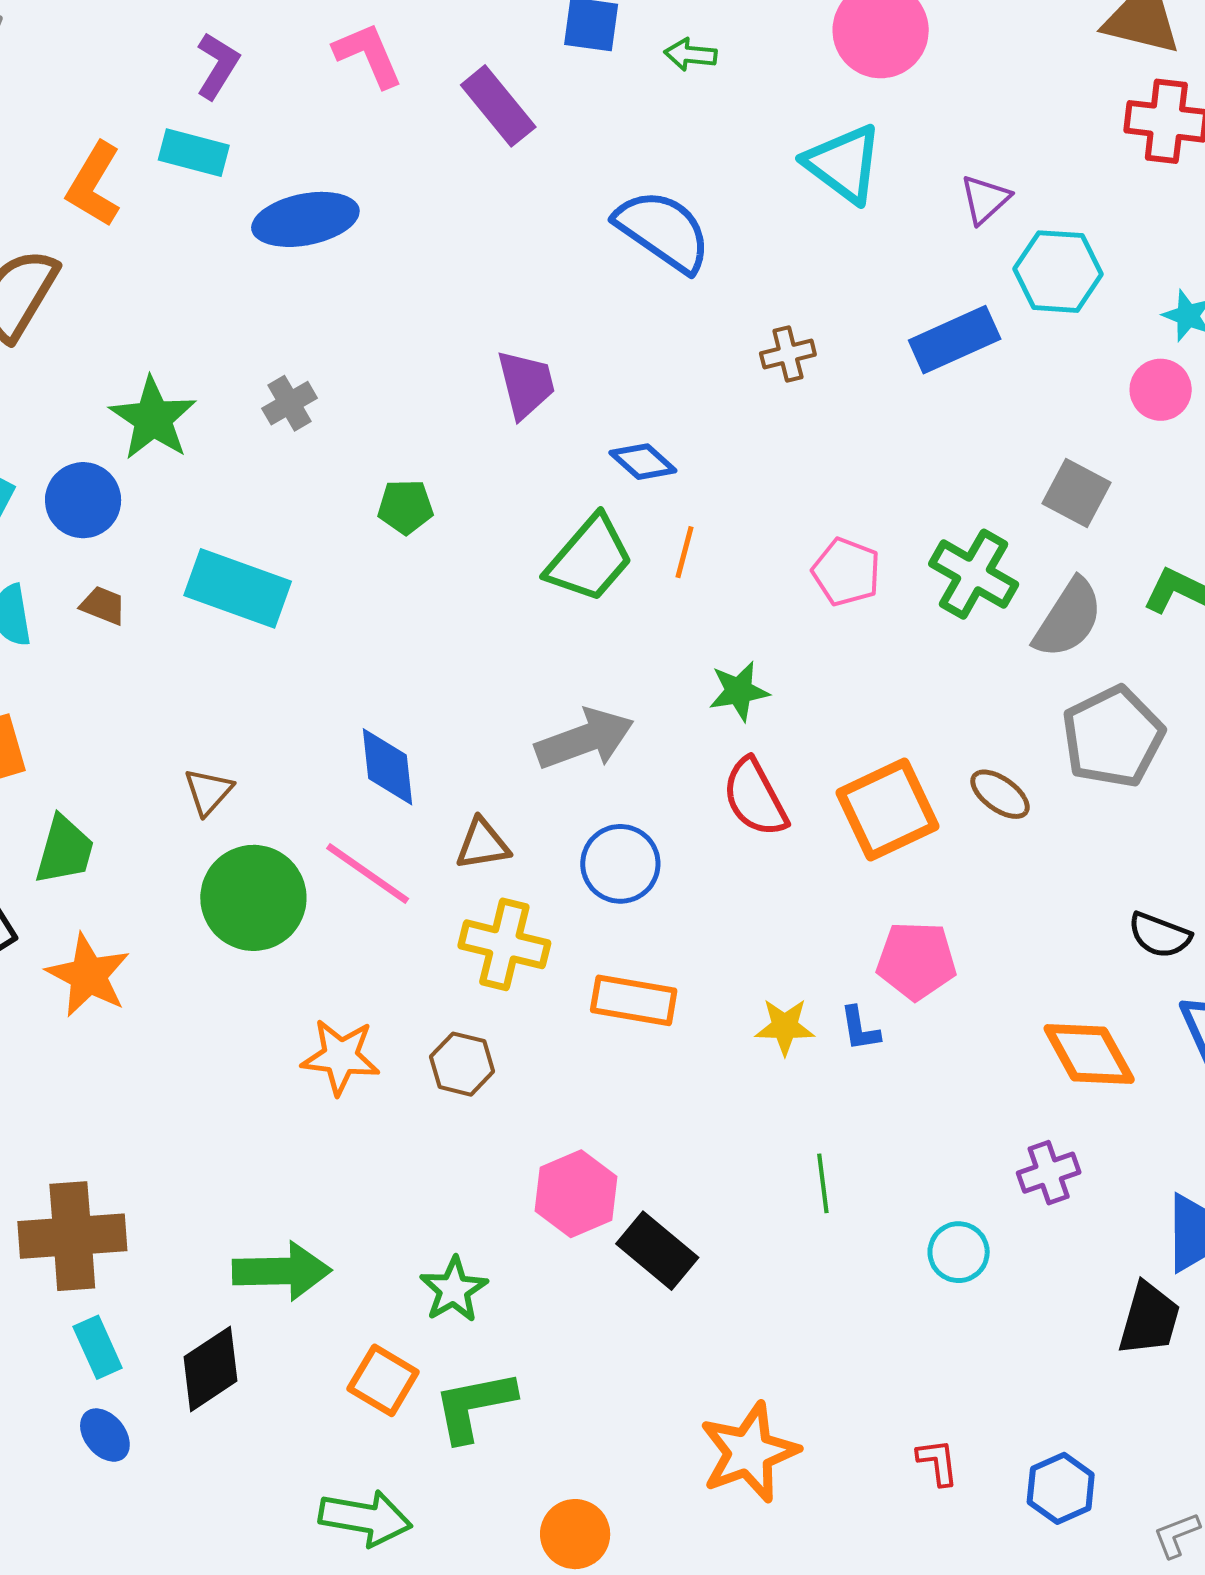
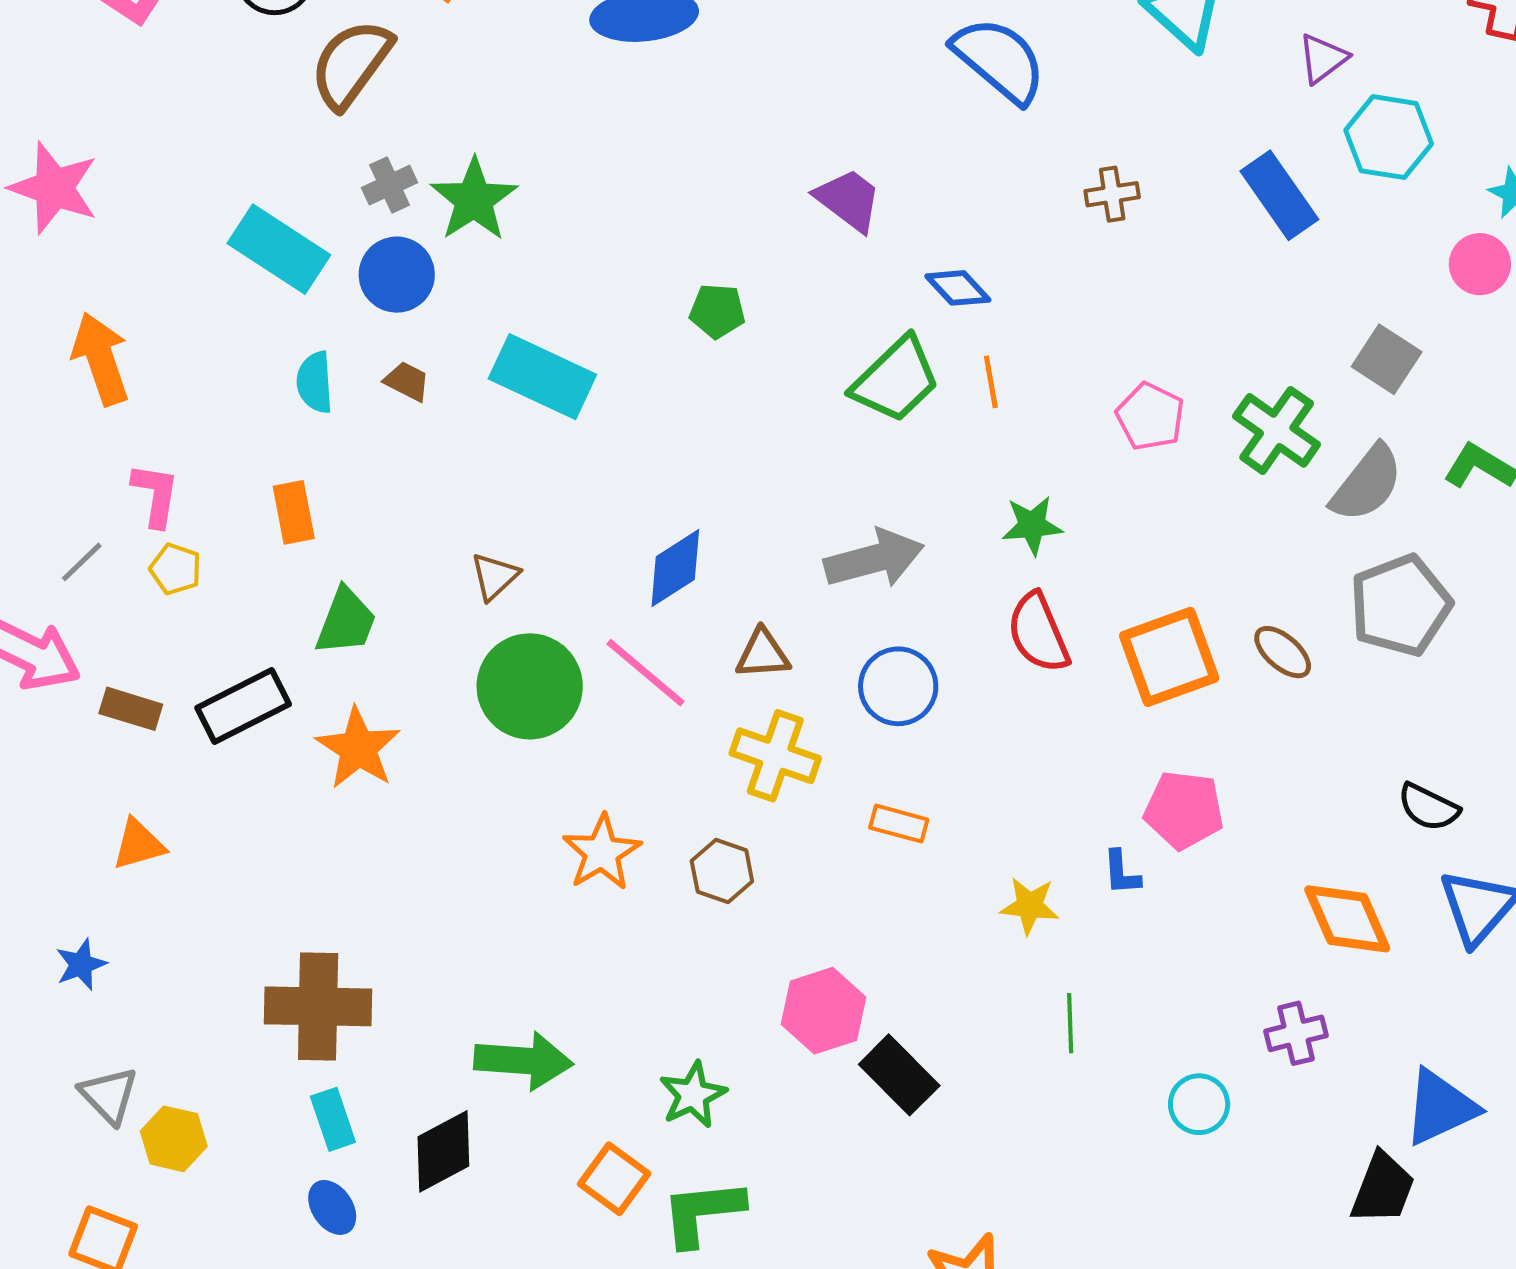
blue rectangle: (955, 340) -> (1279, 195), turned 74
purple trapezoid: (526, 384) -> (848, 200), turned -44
gray cross: (289, 403) -> (390, 185), moved
orange line: (684, 552) -> (991, 382), turned -30
blue diamond: (387, 767) -> (675, 568), turned 58
orange rectangle: (634, 1000) -> (899, 824), size x0.7
yellow star: (785, 1027) -> (1030, 906), moved
orange star: (341, 1057) -> (602, 853), turned 30

